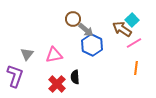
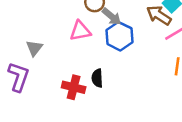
pink triangle: (54, 55) -> (80, 31), moved
red cross: (57, 84) -> (74, 87), turned -30

